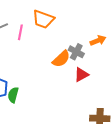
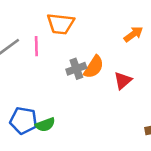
gray cross: (76, 52) -> (76, 69), moved, turned -35
green semicircle: (13, 95) -> (45, 125), turned -112

